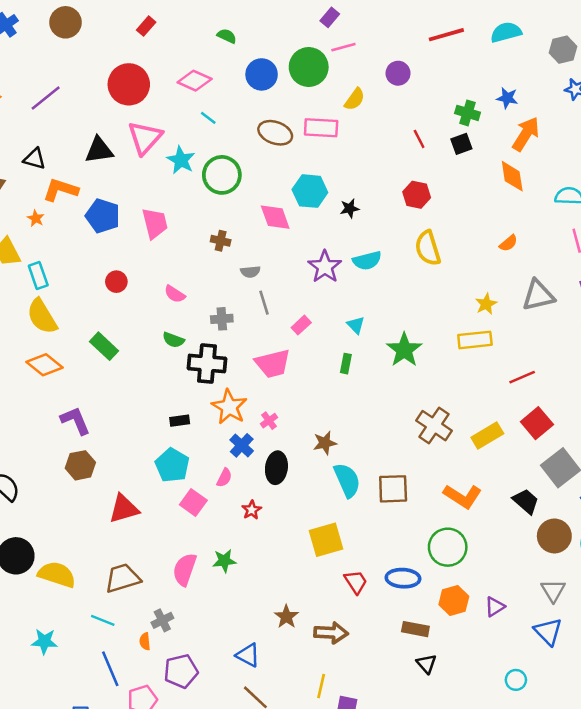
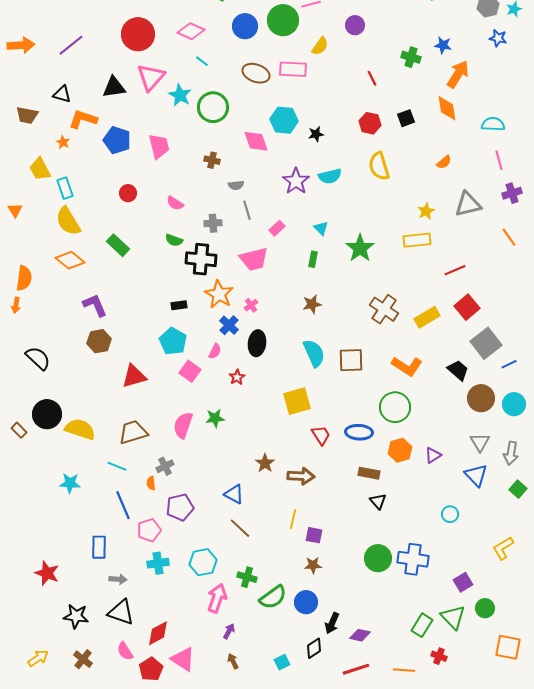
black square: (461, 144) -> (406, 118), moved
brown star: (325, 443) -> (312, 304), moved

